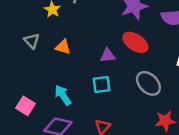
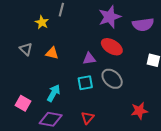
gray ellipse: (148, 83) -> (112, 79), moved
cyan arrow: (63, 95) -> (54, 93), turned 66

